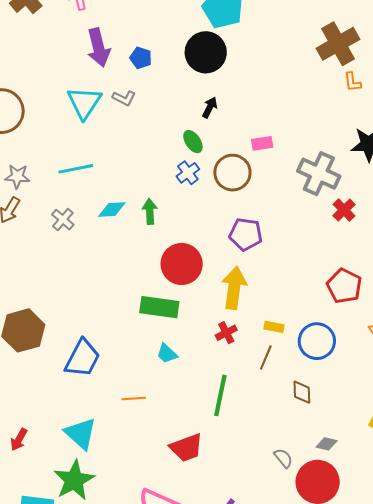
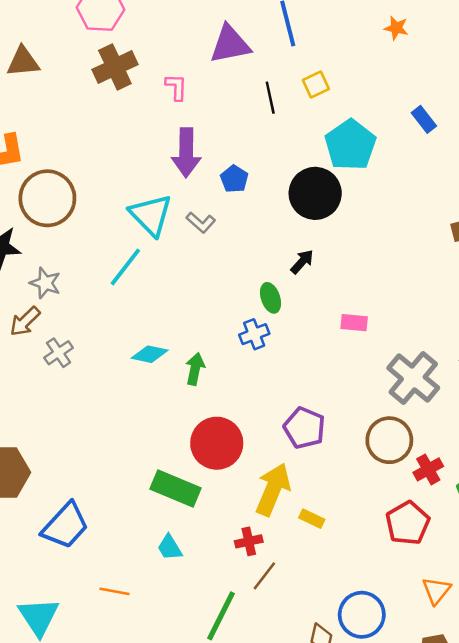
cyan triangle: (84, 103) -> (151, 215), turned -33
cyan line: (76, 169) -> (125, 267), moved, turned -56
brown circle: (232, 173) -> (389, 440), moved
red cross: (344, 210) -> (428, 469), moved
gray cross: (63, 220) -> (59, 353), moved
yellow rectangle: (274, 327) -> (312, 519), moved
blue circle: (317, 341) -> (362, 615), moved
brown line: (266, 358) -> (264, 576), moved

